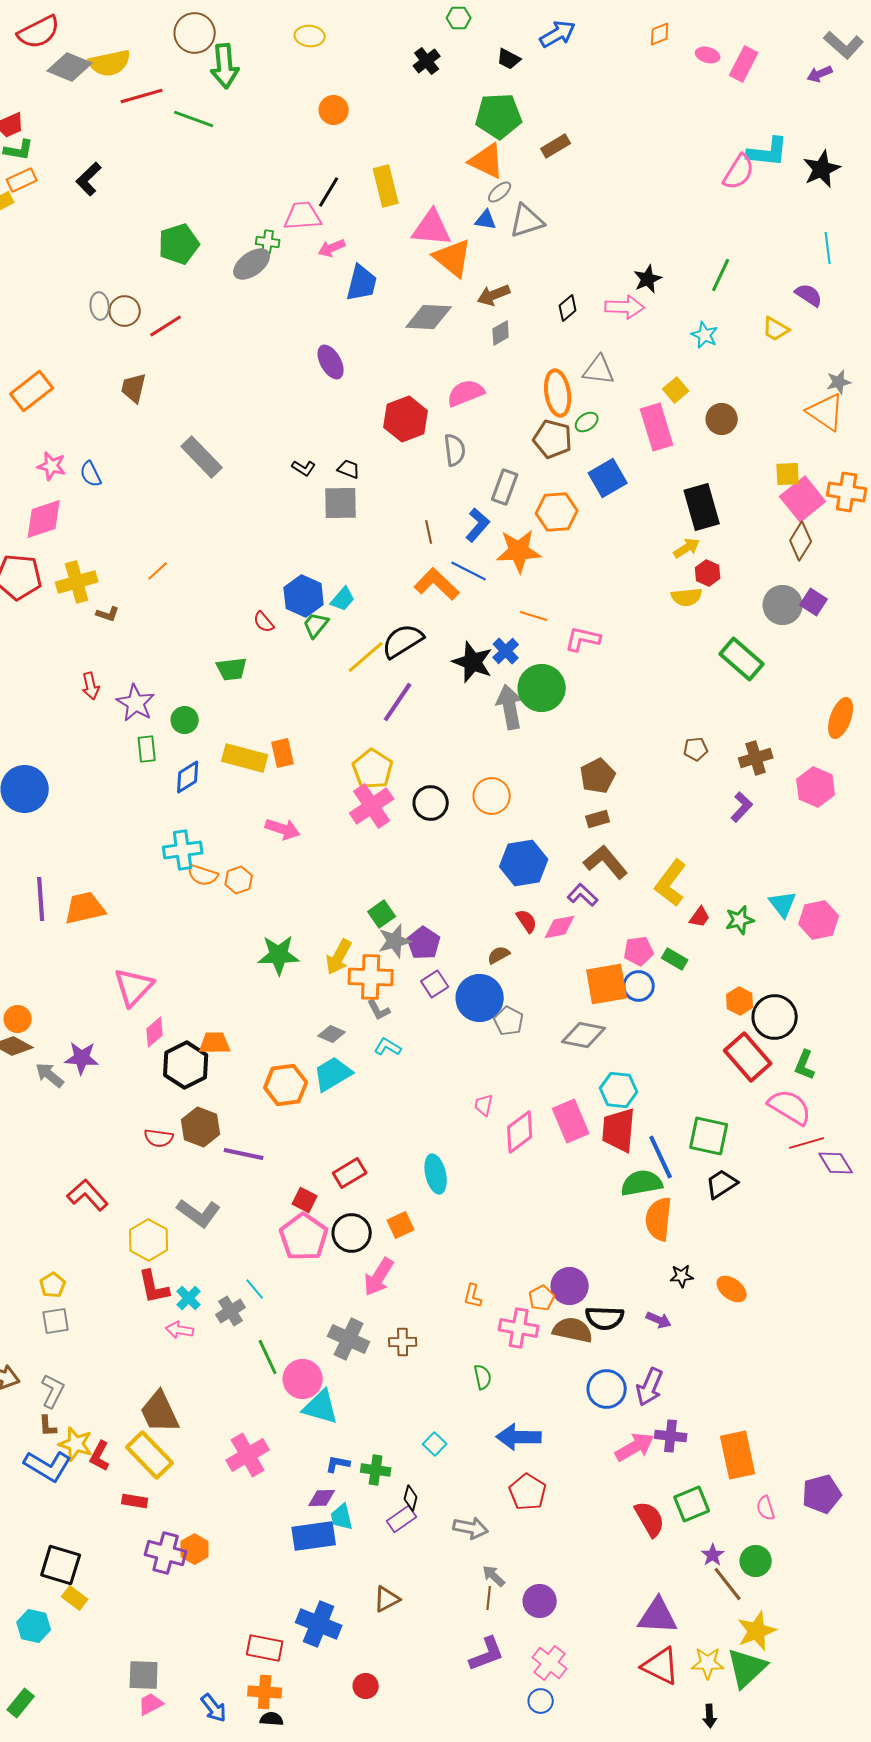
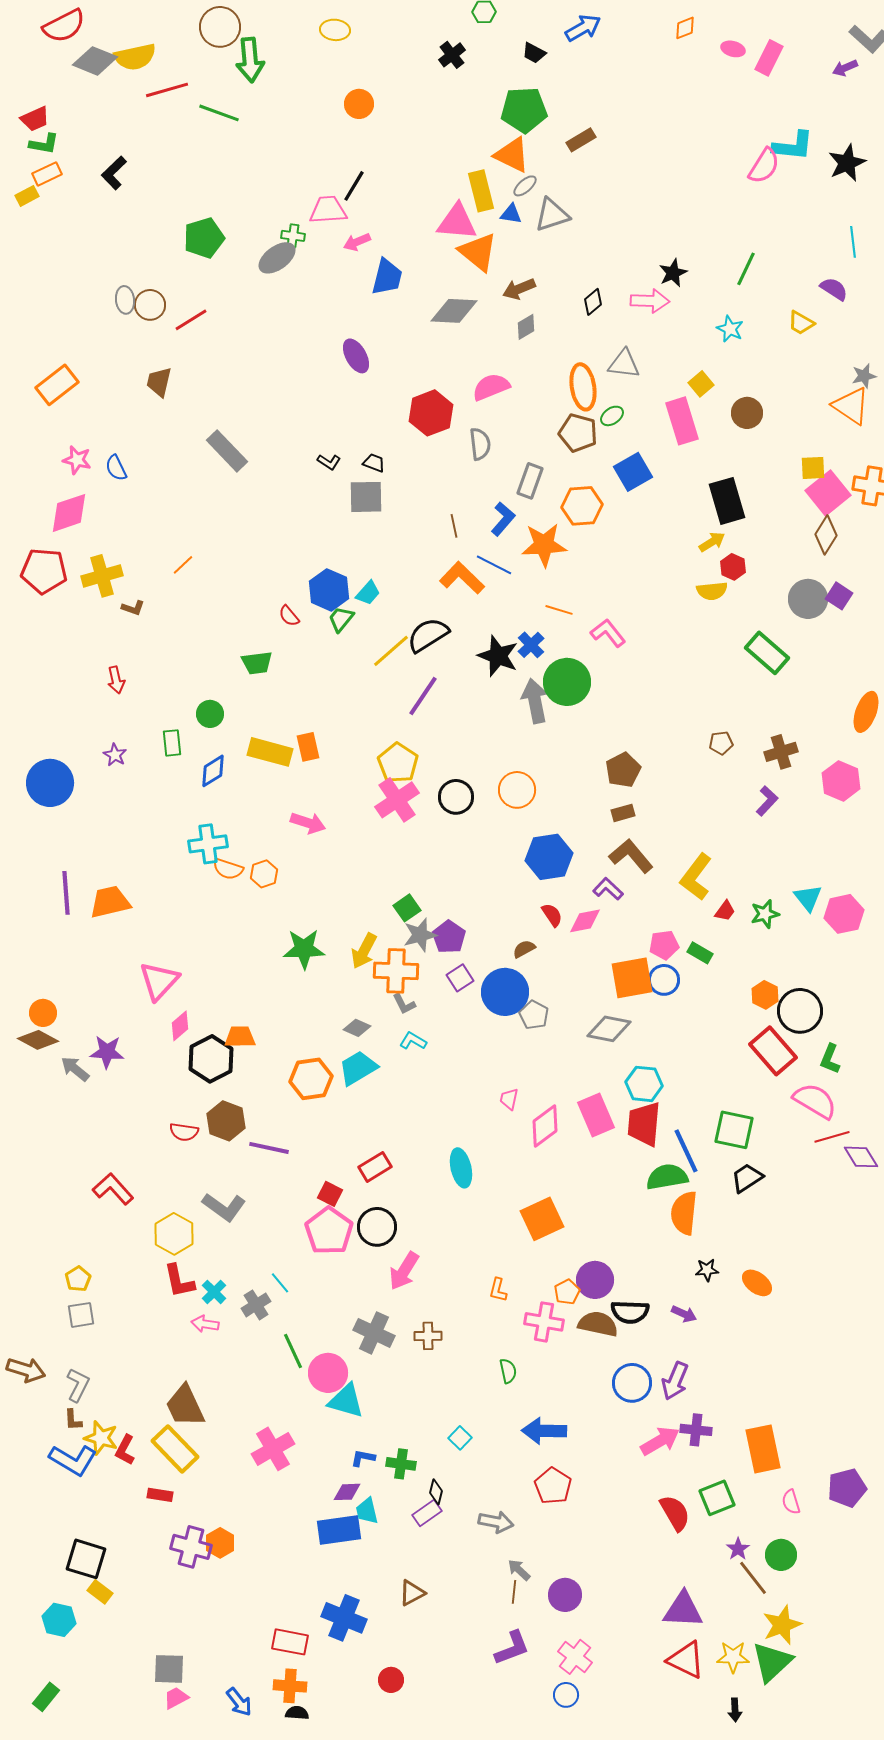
yellow rectangle: (386, 186) -> (481, 191), moved
pink L-shape: (583, 639) -> (608, 633), turned 39
purple star: (136, 703) -> (115, 755), moved, size x0.6
orange square: (401, 1225) -> (542, 1219), moved, size x1.6

